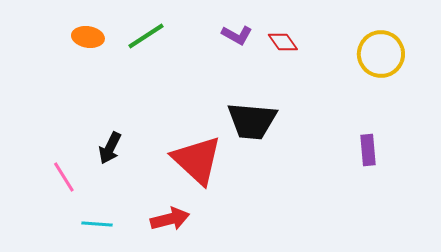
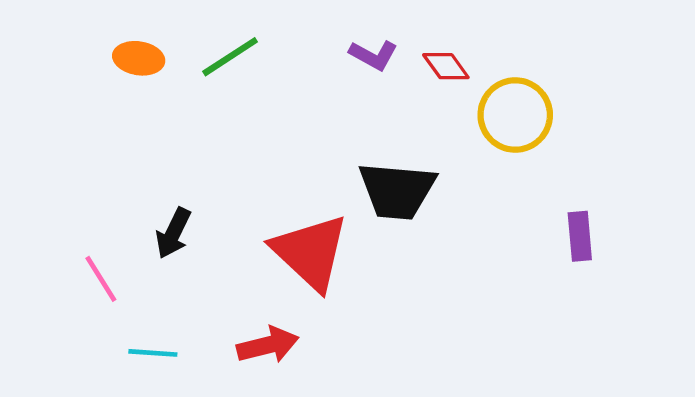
yellow circle: (381, 54) -> (515, 115), moved

